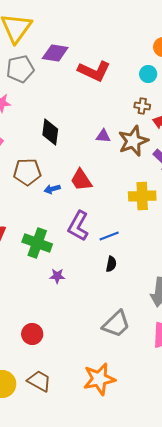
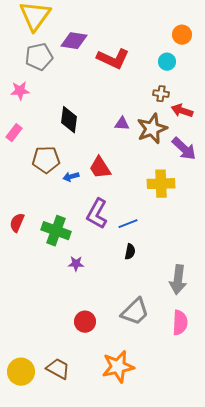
red circle: (32, 334) -> (85, 322), moved

